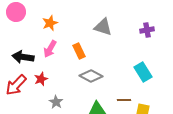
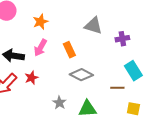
purple cross: (147, 30) -> (122, 39), moved
brown line: (124, 100) -> (117, 88), moved
gray star: (56, 102) -> (59, 103), moved

